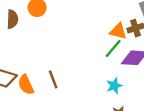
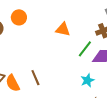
orange triangle: (118, 31) -> (63, 29), moved

